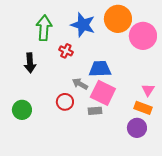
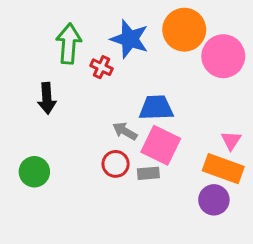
red cross: (66, 51) -> (101, 67), moved
red circle: (65, 102) -> (116, 164), moved
orange rectangle: (143, 108) -> (223, 169), size x1.4

